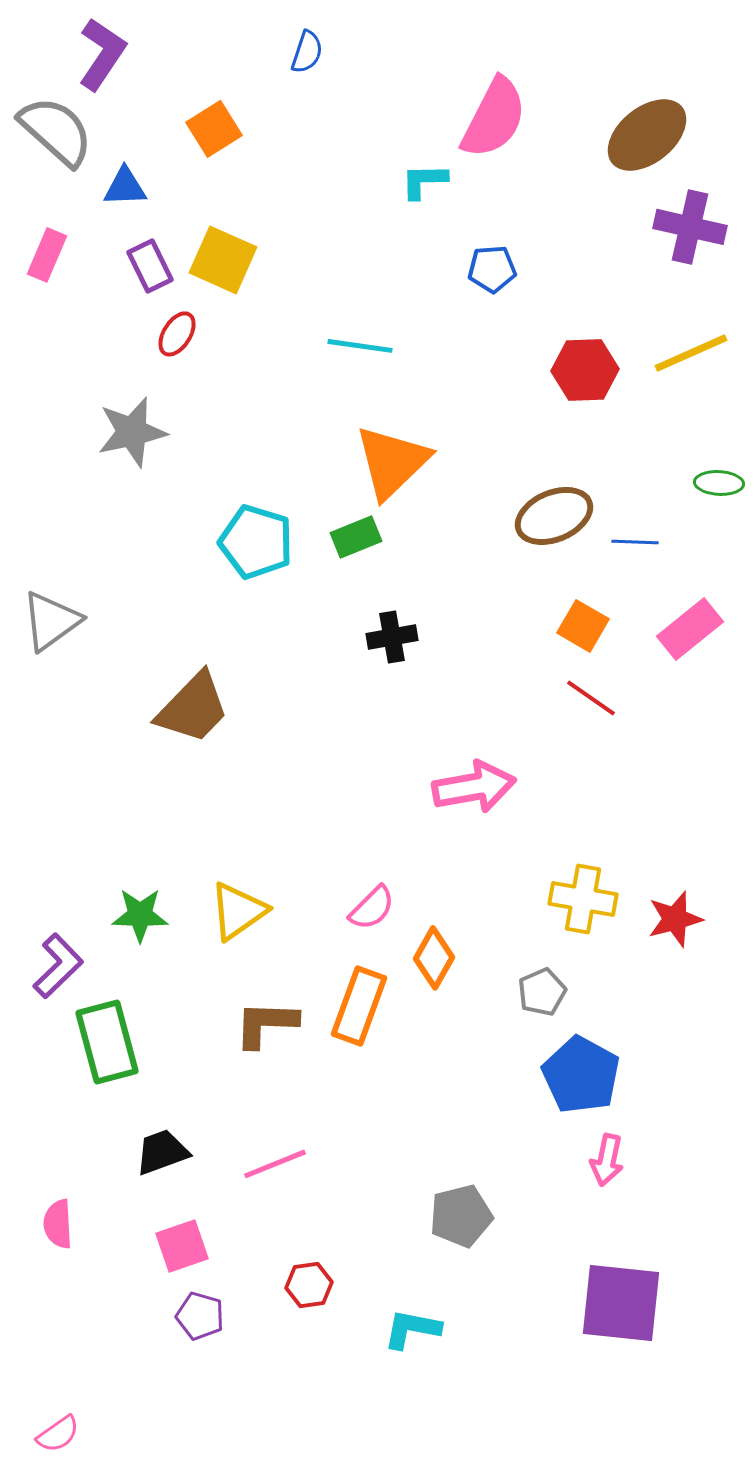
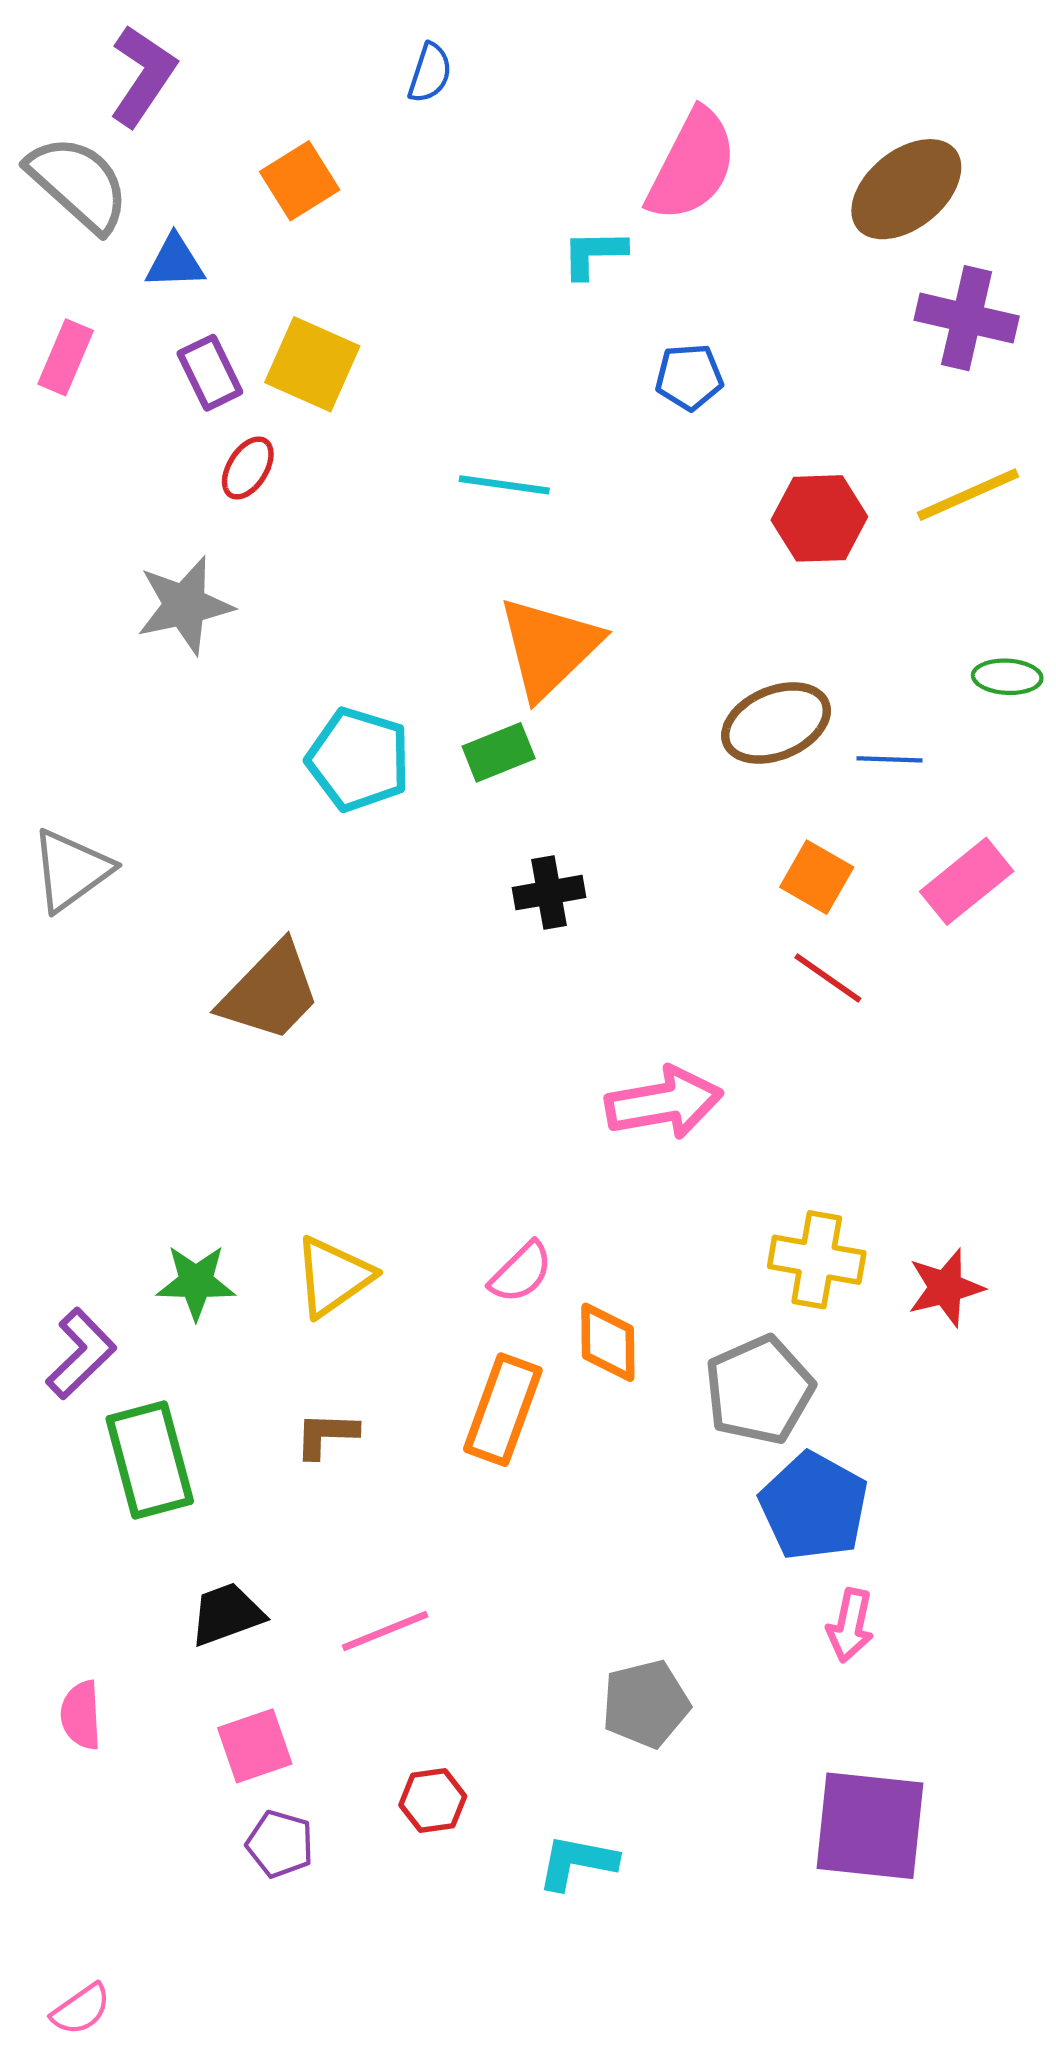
orange diamond: (434, 958) -> (608, 1342), turned -30
gray pentagon: (542, 992) -> (759, 1390), size x1.6
brown L-shape: (266, 1024) -> (326, 1435), moved, size x0.7

